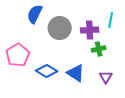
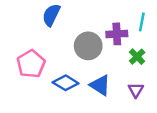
gray circle: (60, 28) -> (88, 46), moved
green cross: (99, 49) -> (137, 57), moved, turned -32

